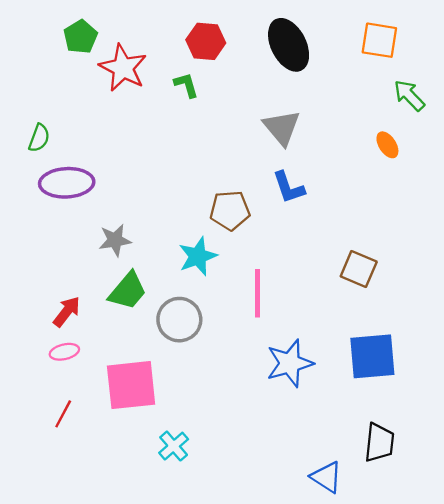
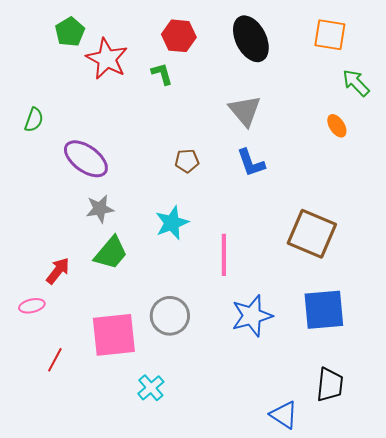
purple ellipse: (67, 183) -> (86, 159), moved, turned 39
brown pentagon: (230, 210) -> (187, 161), moved, size x0.7
brown square: (359, 269) -> (312, 234), size x1.5
gray circle: (179, 320) -> (170, 316), moved
pink ellipse: (64, 352) -> (32, 306), moved

